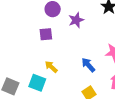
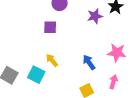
purple star: (76, 20) -> (95, 16), moved

